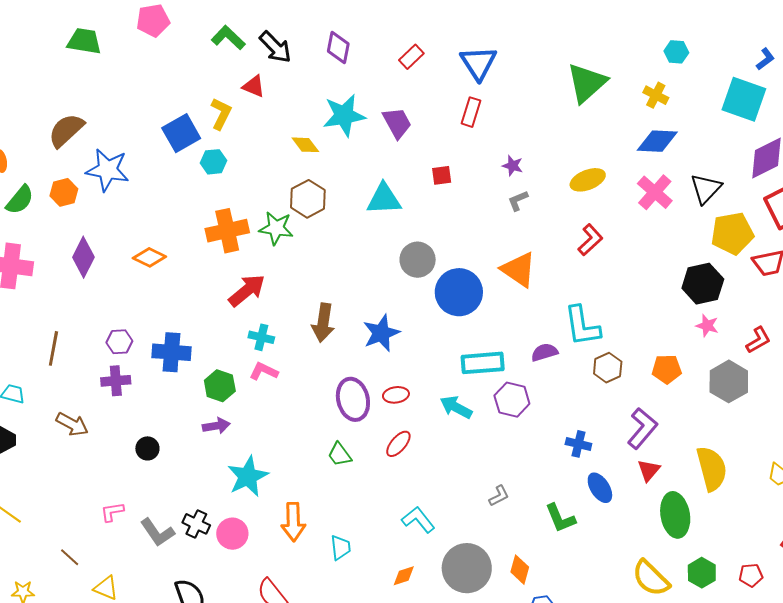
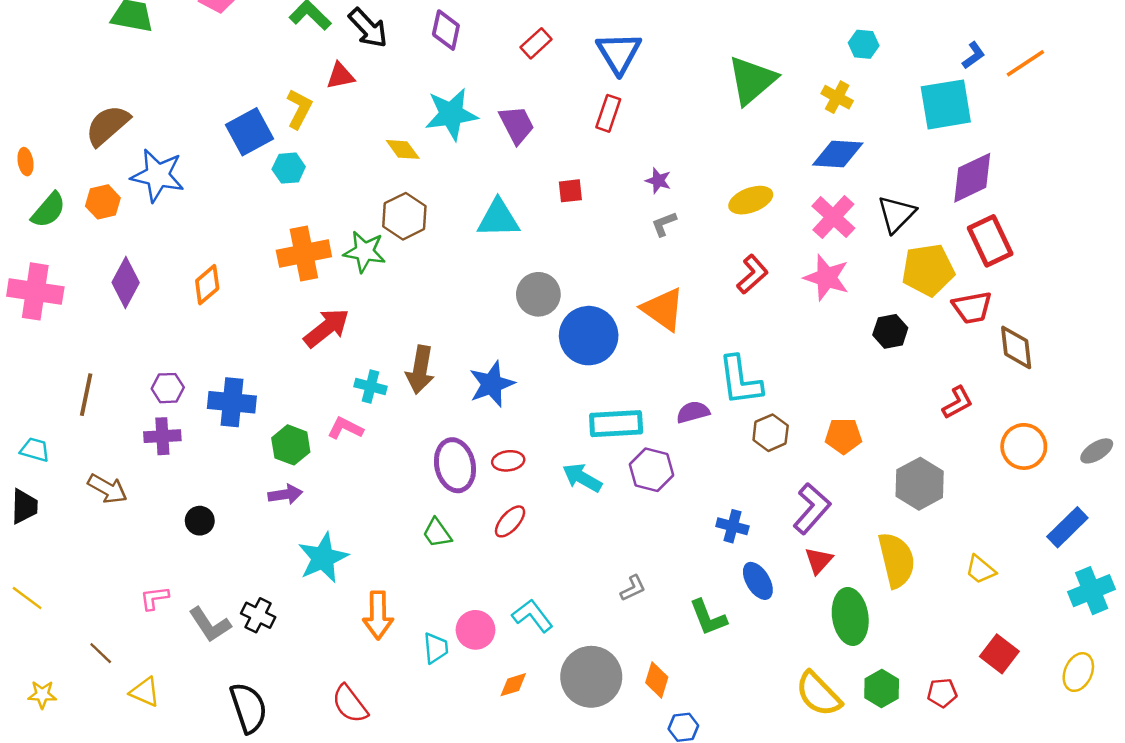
red triangle: (254, 86) -> (340, 76), turned -35
cyan square: (744, 99) -> (946, 104), turned -30
orange diamond: (149, 257) -> (207, 285), turned -68
black hexagon: (703, 284) -> (890, 331), size x0.7
pink star: (707, 326) -> (827, 278), moved, size x1.6
cyan cross: (261, 337) -> (371, 386), moved
gray hexagon: (729, 381) -> (920, 484), moved
pink circle: (232, 534) -> (476, 630), moved

